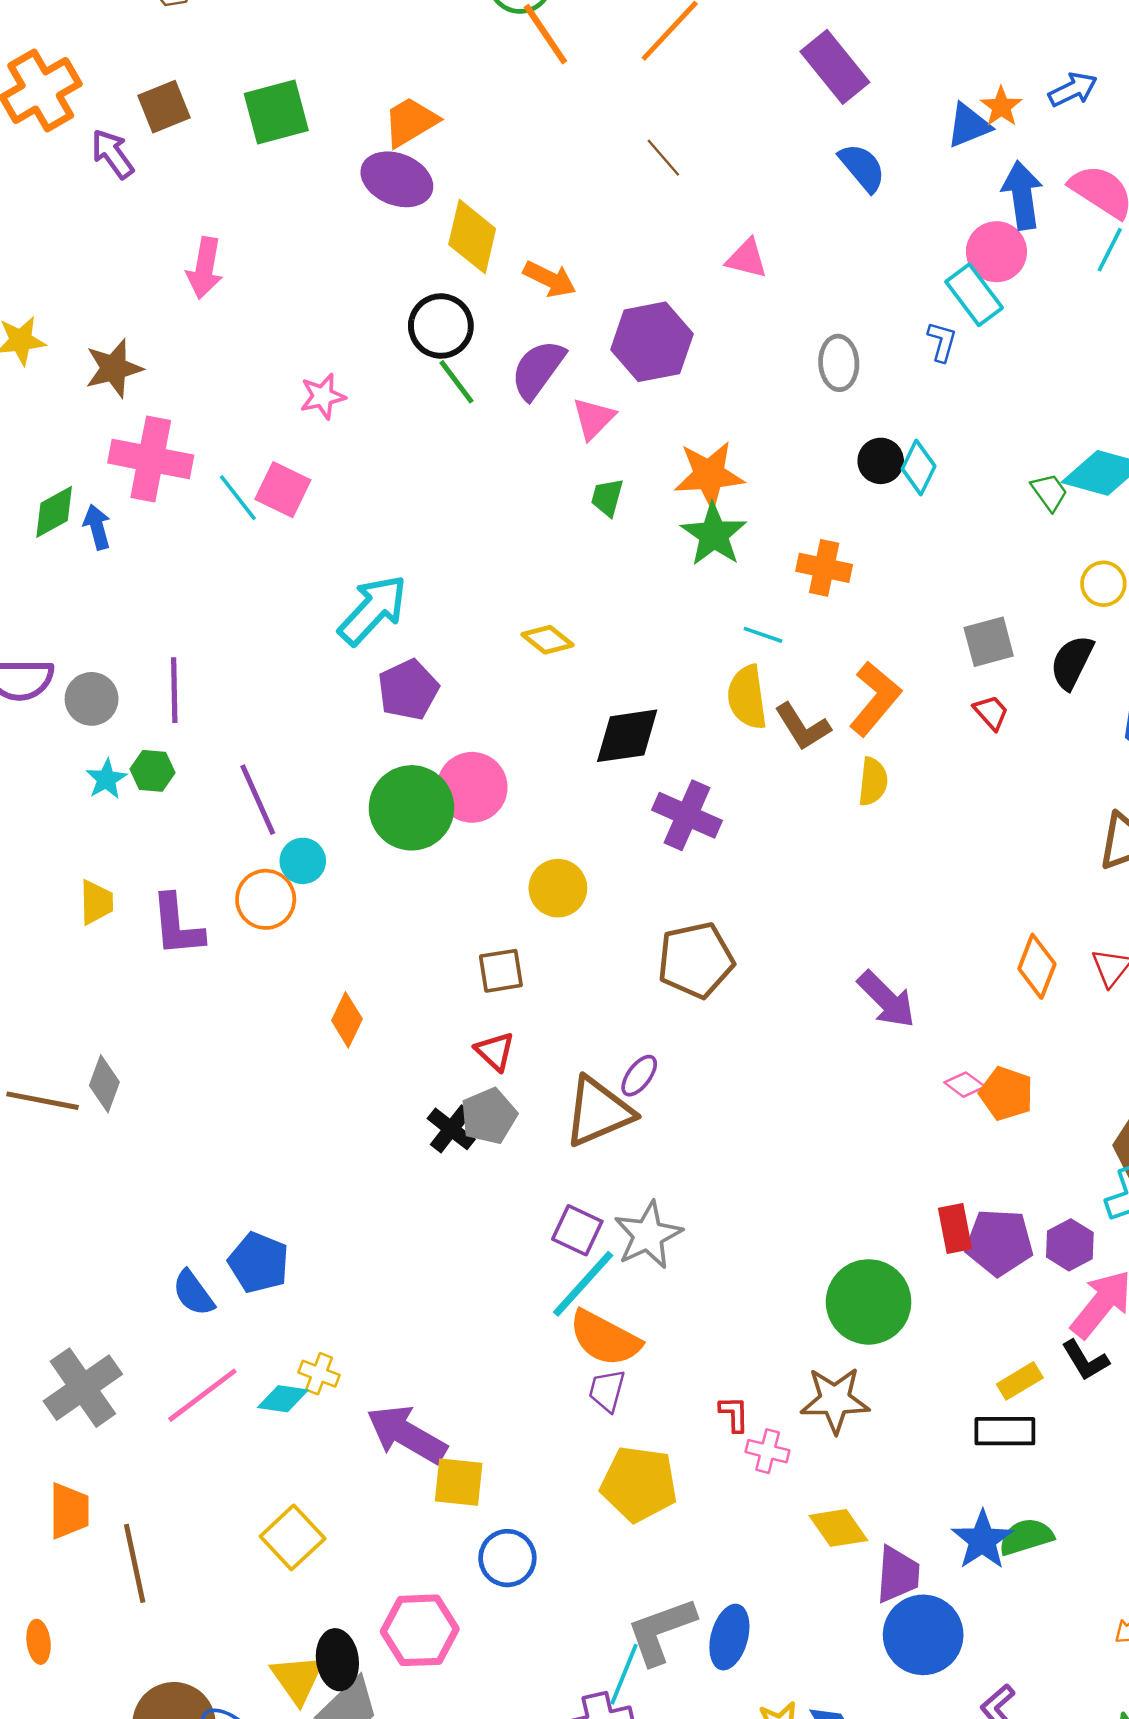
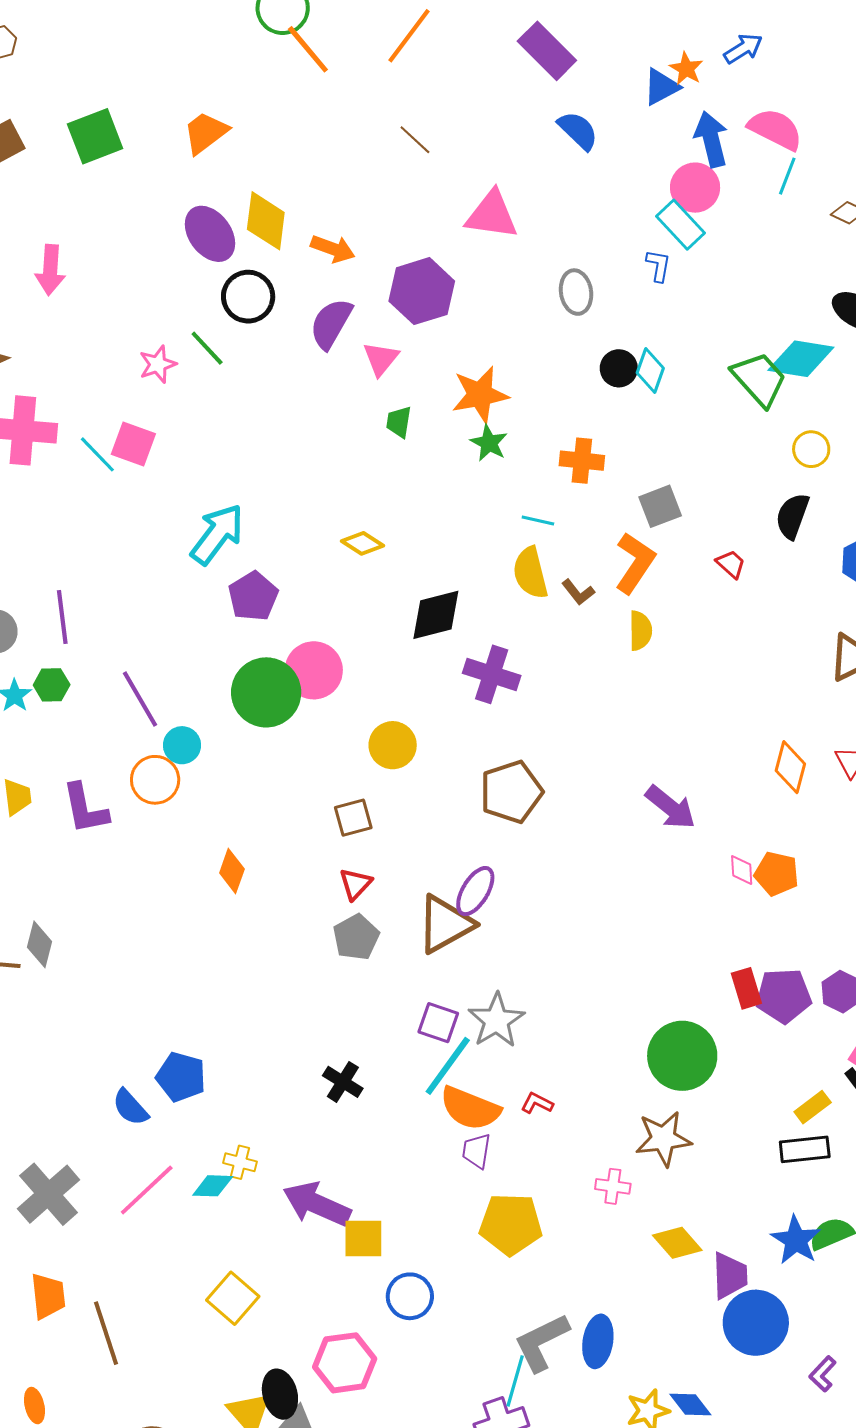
purple ellipse: (397, 179) -> (210, 234), moved, turned 38
pink triangle: (747, 259) -> (492, 215), size x1.5
green line: (456, 382) -> (207, 348), moved
green trapezoid: (1049, 492) -> (759, 379), size x1.8
green star: (714, 534) -> (489, 443), size x0.7
gray square: (989, 642) -> (660, 506), moved
brown L-shape: (802, 727) -> (578, 592), size x0.7
red triangle: (495, 1051) -> (355, 884), turned 36
purple ellipse: (639, 1076) -> (475, 891), size x1.4
pink diamond: (965, 1085) -> (742, 870), turned 56
black cross: (451, 1129) -> (343, 1082), moved
red L-shape: (734, 1414) -> (537, 1103), moved, turned -56

